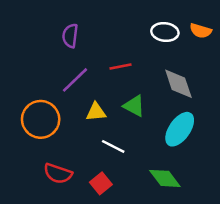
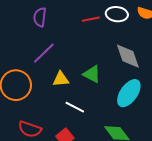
red line: (121, 66) -> (91, 19), moved

